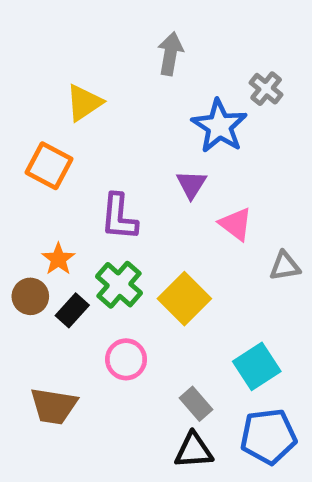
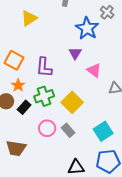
orange square: (49, 166) -> (14, 60), moved
green cross: (119, 285) -> (44, 96), turned 30
gray rectangle: (196, 404) -> (68, 130), moved

